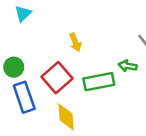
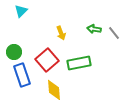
green arrow: (128, 66) -> (94, 29), moved

